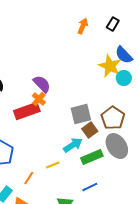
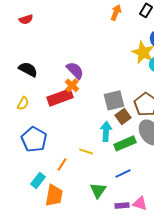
cyan arrow: (73, 145) -> (106, 131), turned -54
yellow line: (53, 165) -> (86, 151), turned 40

